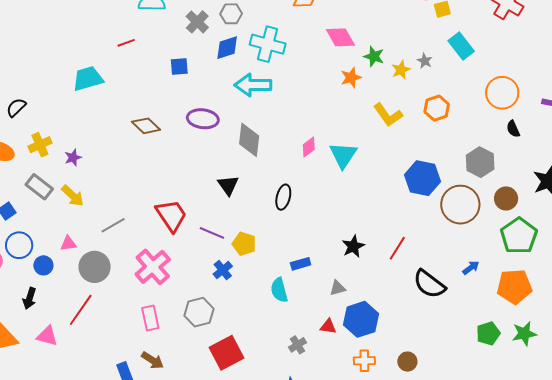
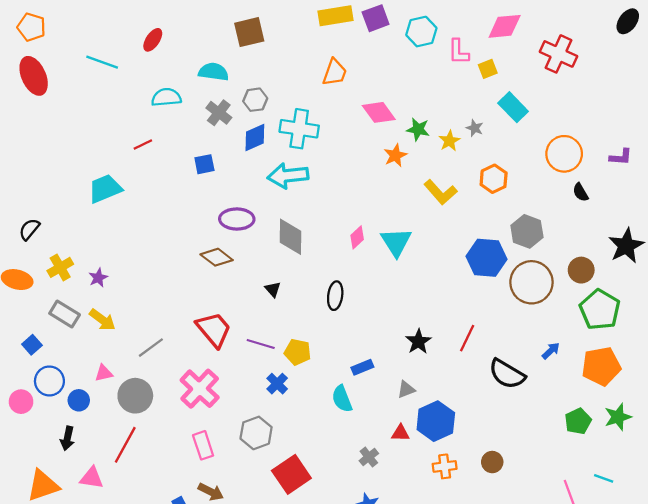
brown diamond: (146, 126) -> (217, 257), moved
gray hexagon: (480, 162) -> (527, 231), moved
black triangle: (228, 185) -> (273, 289), size x0.7

